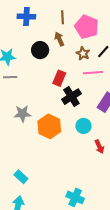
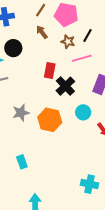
brown line: (63, 17) -> (41, 10), turned 48
black circle: (40, 50) -> (13, 48), moved
cyan rectangle: (21, 177) -> (22, 162), moved, turned 40

